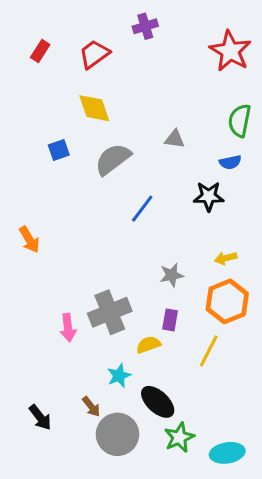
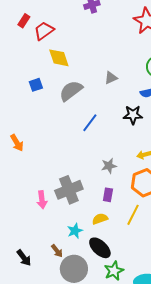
red trapezoid: (94, 54) -> (44, 31), moved
gray triangle: (175, 139) -> (111, 78), turned -32
yellow semicircle: (148, 345) -> (100, 219), moved

